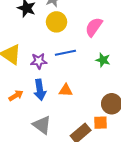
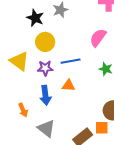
yellow circle: (56, 22) -> (45, 42), moved
orange triangle: (66, 90) -> (68, 85), moved
orange arrow: (16, 96) -> (23, 110), moved, turned 96

